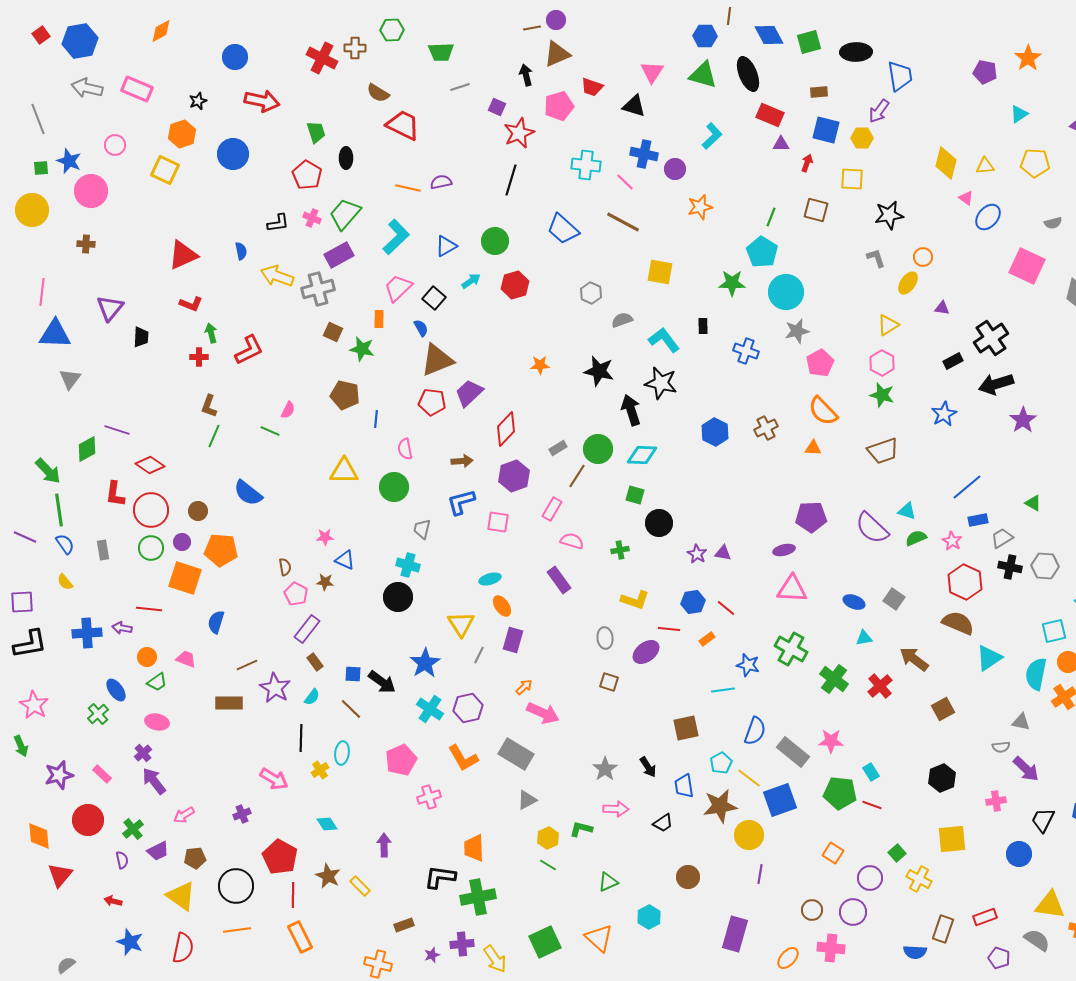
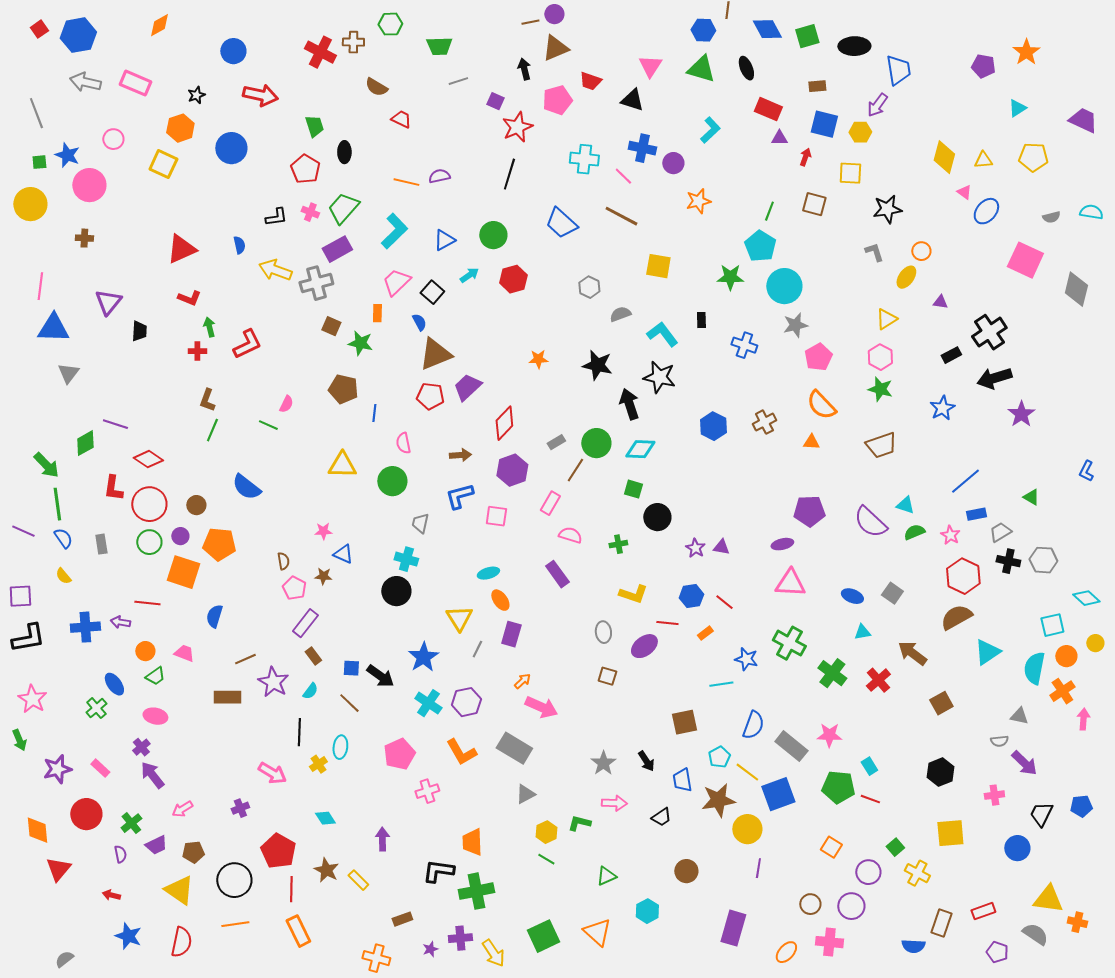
black ellipse: (748, 74) -> (746, 68), size x0.7
red trapezoid: (403, 125) -> (401, 119), size x0.6
brown semicircle: (958, 623) -> (956, 617), turned -52

